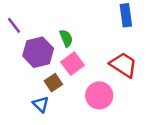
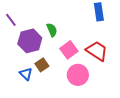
pink square: (73, 64) -> (69, 50), moved
blue triangle: (41, 104) -> (26, 74), moved

